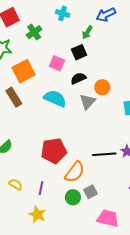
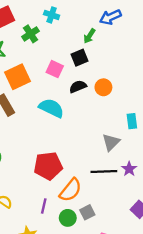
cyan cross: (63, 13) -> (52, 15), moved
orange circle: (102, 87) -> (103, 87), moved
gray triangle: (87, 102) -> (111, 142), moved
purple line: (41, 188) -> (44, 206), moved

